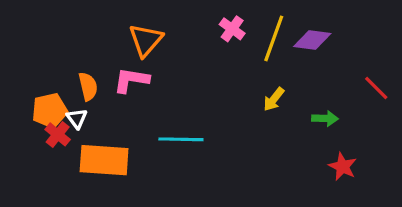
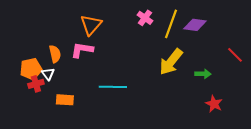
yellow arrow: (274, 99) -> (171, 62), size x1.8
red cross: (58, 134) -> (36, 84), turned 35
orange rectangle: (104, 160) -> (65, 100), size x0.6

